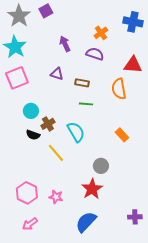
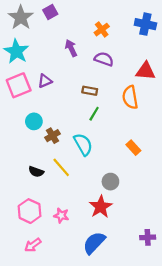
orange cross: (101, 33) -> (102, 30), moved
purple triangle: (57, 74) -> (45, 81), moved, turned -40
green line: (86, 104) -> (94, 114), turned -64
black semicircle: (33, 135) -> (36, 172), moved

